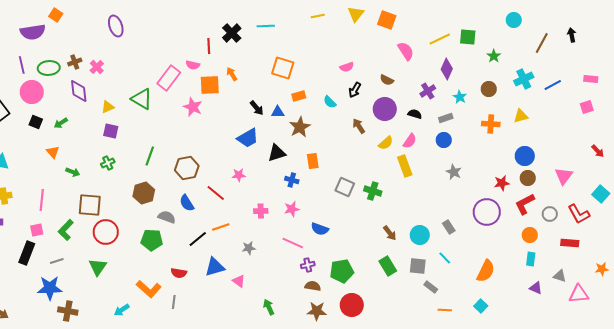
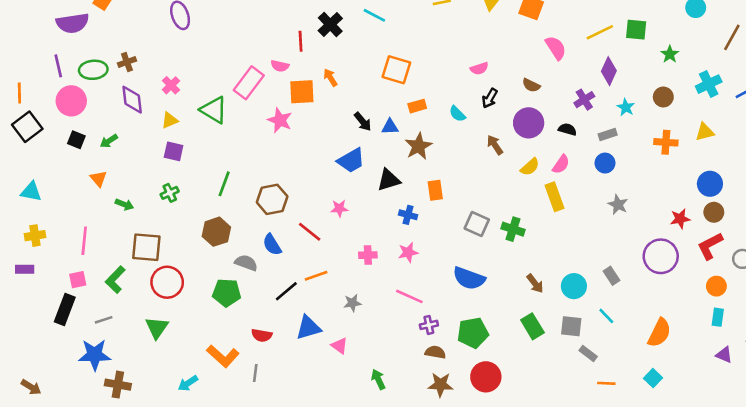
cyan line: (266, 26) -> (374, 15), turned 30
pink cross: (97, 67) -> (171, 85), moved
blue semicircle: (320, 229) -> (469, 278), moved, size x1.4

